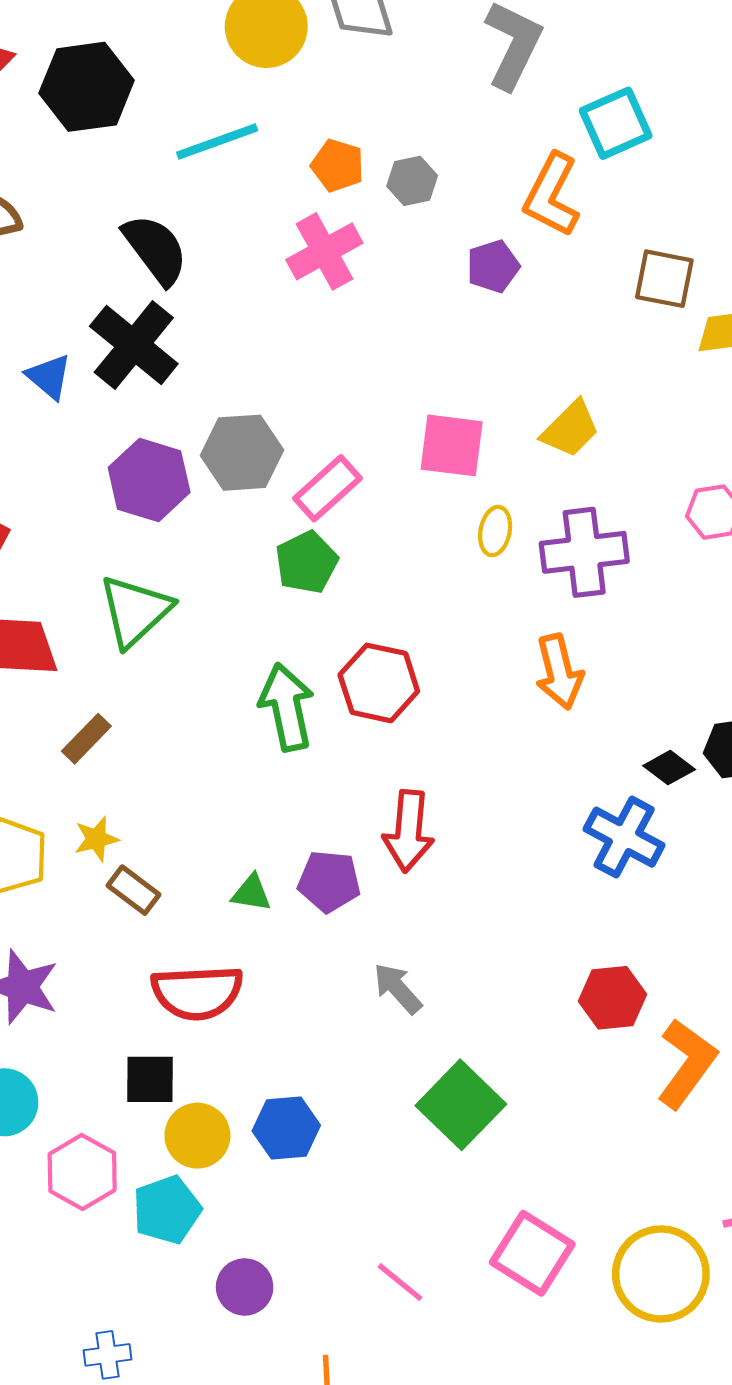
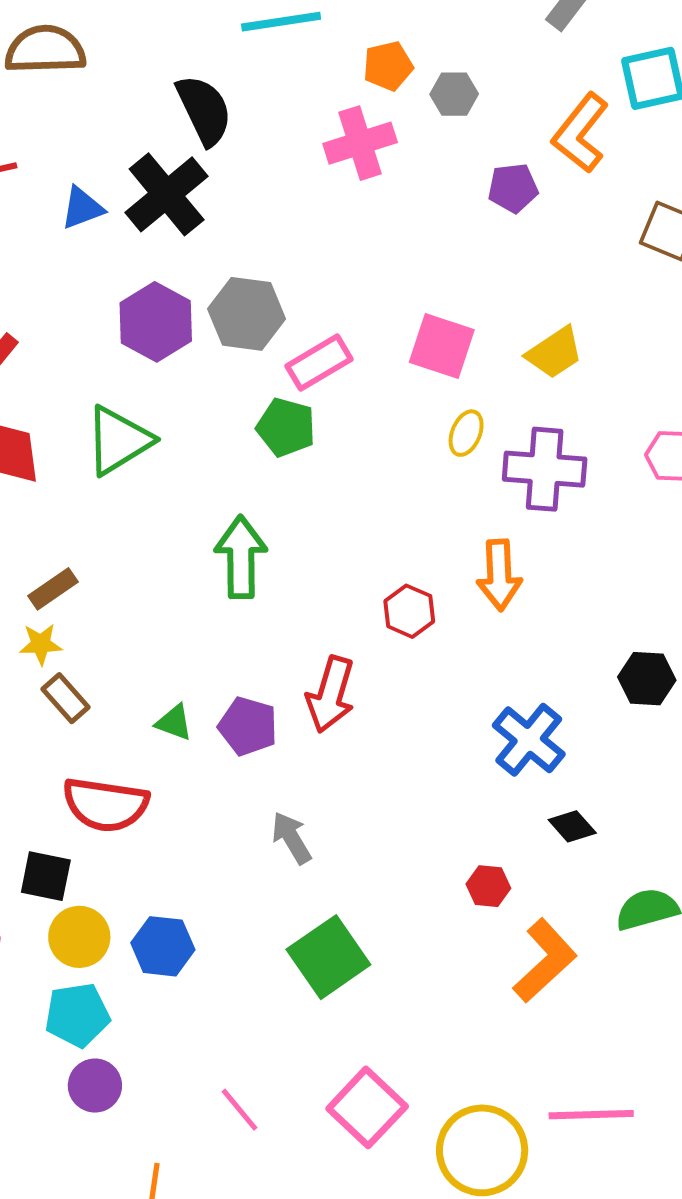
orange pentagon: (338, 165) -> (388, 66), turned 30
blue triangle: (49, 377) -> (82, 208), turned 48
green pentagon: (307, 562) -> (286, 427), turned 30
red hexagon: (379, 683) -> (409, 611), moved, size x0.7
brown rectangle: (86, 739) -> (53, 589), moved
black diamond: (669, 768) -> (572, 826), moved
red hexagon: (612, 998) -> (488, 886), size x0.7
cyan pentagon: (167, 1210) -> (77, 1015), moved

